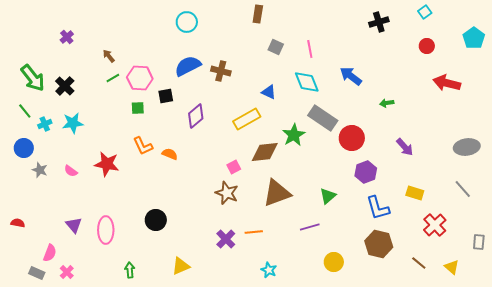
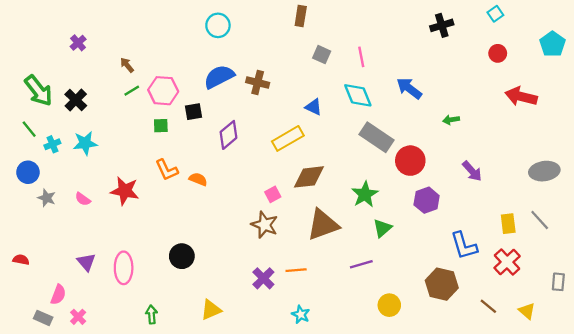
green star: (294, 135) -> (365, 194), moved
yellow rectangle: (415, 193) -> (508, 224), moved, turned 66
blue L-shape: (378, 208) -> (464, 246), moved
cyan star: (269, 270) -> (301, 314), moved

